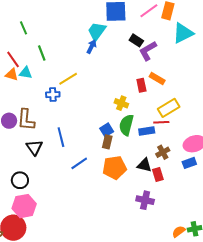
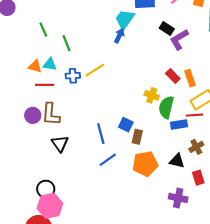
green line: (24, 28) -> (43, 30), moved
red line: (13, 59) -> (45, 85), moved, turned -54
orange rectangle: (157, 78) -> (190, 78), moved, turned 42
red rectangle: (141, 85) -> (173, 76), turned -32
blue cross: (53, 95) -> (73, 76), moved
green semicircle: (126, 125) -> (166, 107), moved
blue square: (107, 130) -> (126, 125), moved, turned -32
blue line: (61, 137) -> (101, 134), moved
red rectangle: (158, 175) -> (198, 178), moved
black circle: (20, 180) -> (46, 189), moved

